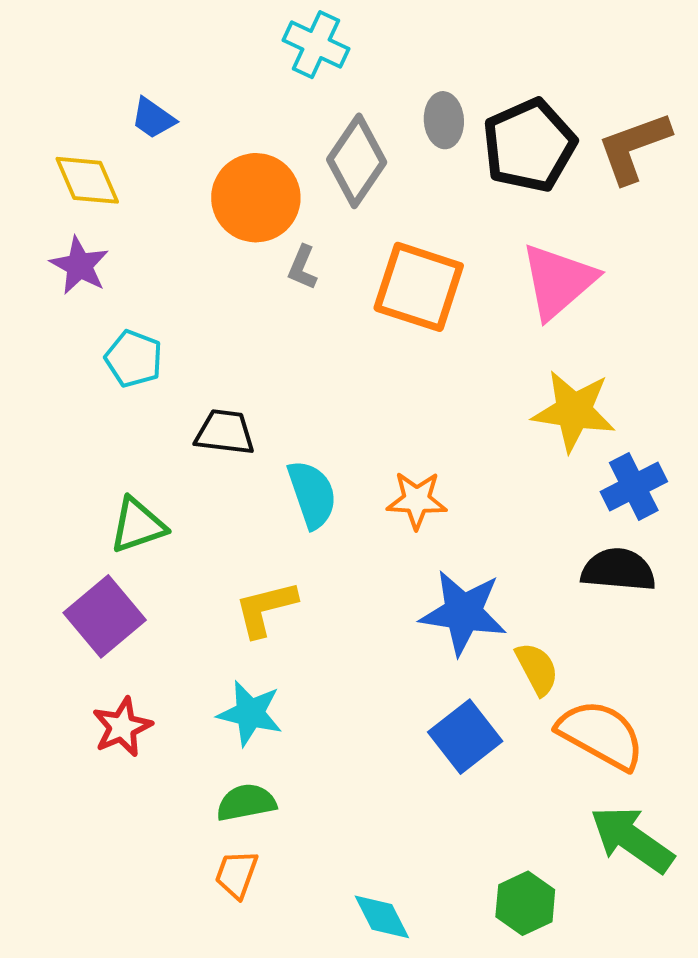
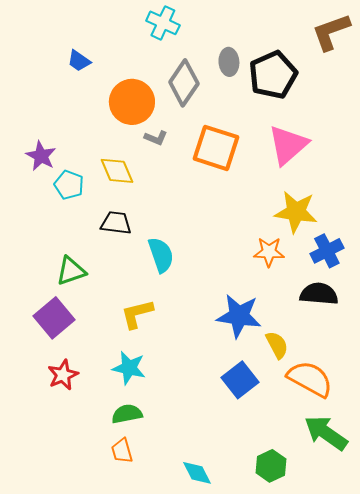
brown L-shape: (634, 147) -> (331, 32), moved
yellow diamond: (87, 180) -> (117, 171), moved
purple star: (79, 266) -> (41, 156), moved
gray L-shape: (302, 268) -> (156, 138), turned -90
orange star: (417, 500) -> (269, 252), moved
orange trapezoid: (236, 874) -> (122, 451), turned -36

